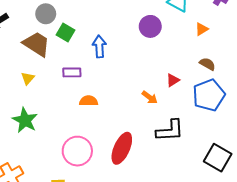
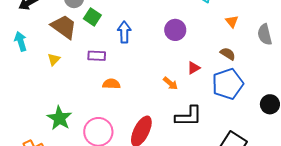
purple circle: (150, 26) -> (175, 30), moved
orange triangle: (202, 29) -> (232, 21), moved, turned -40
green star: (25, 120) -> (59, 118), moved

